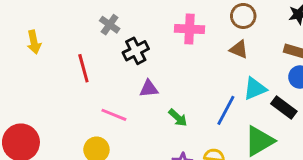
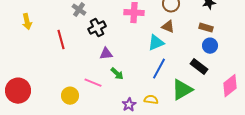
cyan triangle: (255, 89) -> (156, 43), moved
pink line: (114, 115) -> (93, 83), moved
green arrow: (178, 118) -> (117, 74), moved

